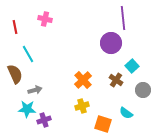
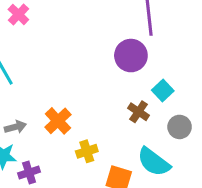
pink cross: (45, 19) -> (18, 14), moved, turned 32
orange cross: (83, 80) -> (58, 121), moved
cyan semicircle: (126, 113) -> (154, 162), size x1.6

